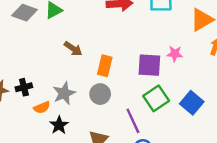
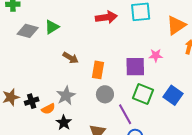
black cross: (24, 87) -> (32, 101), moved
gray circle: (100, 94) -> (105, 94), moved
green square: (156, 98) -> (143, 94), turned -30

